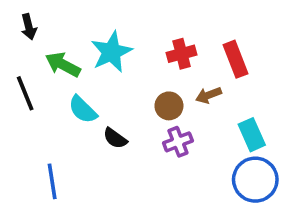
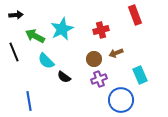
black arrow: (29, 27) -> (16, 15), turned -80
red rectangle: (236, 59) -> (135, 15), moved
blue circle: (255, 180) -> (121, 100), moved

